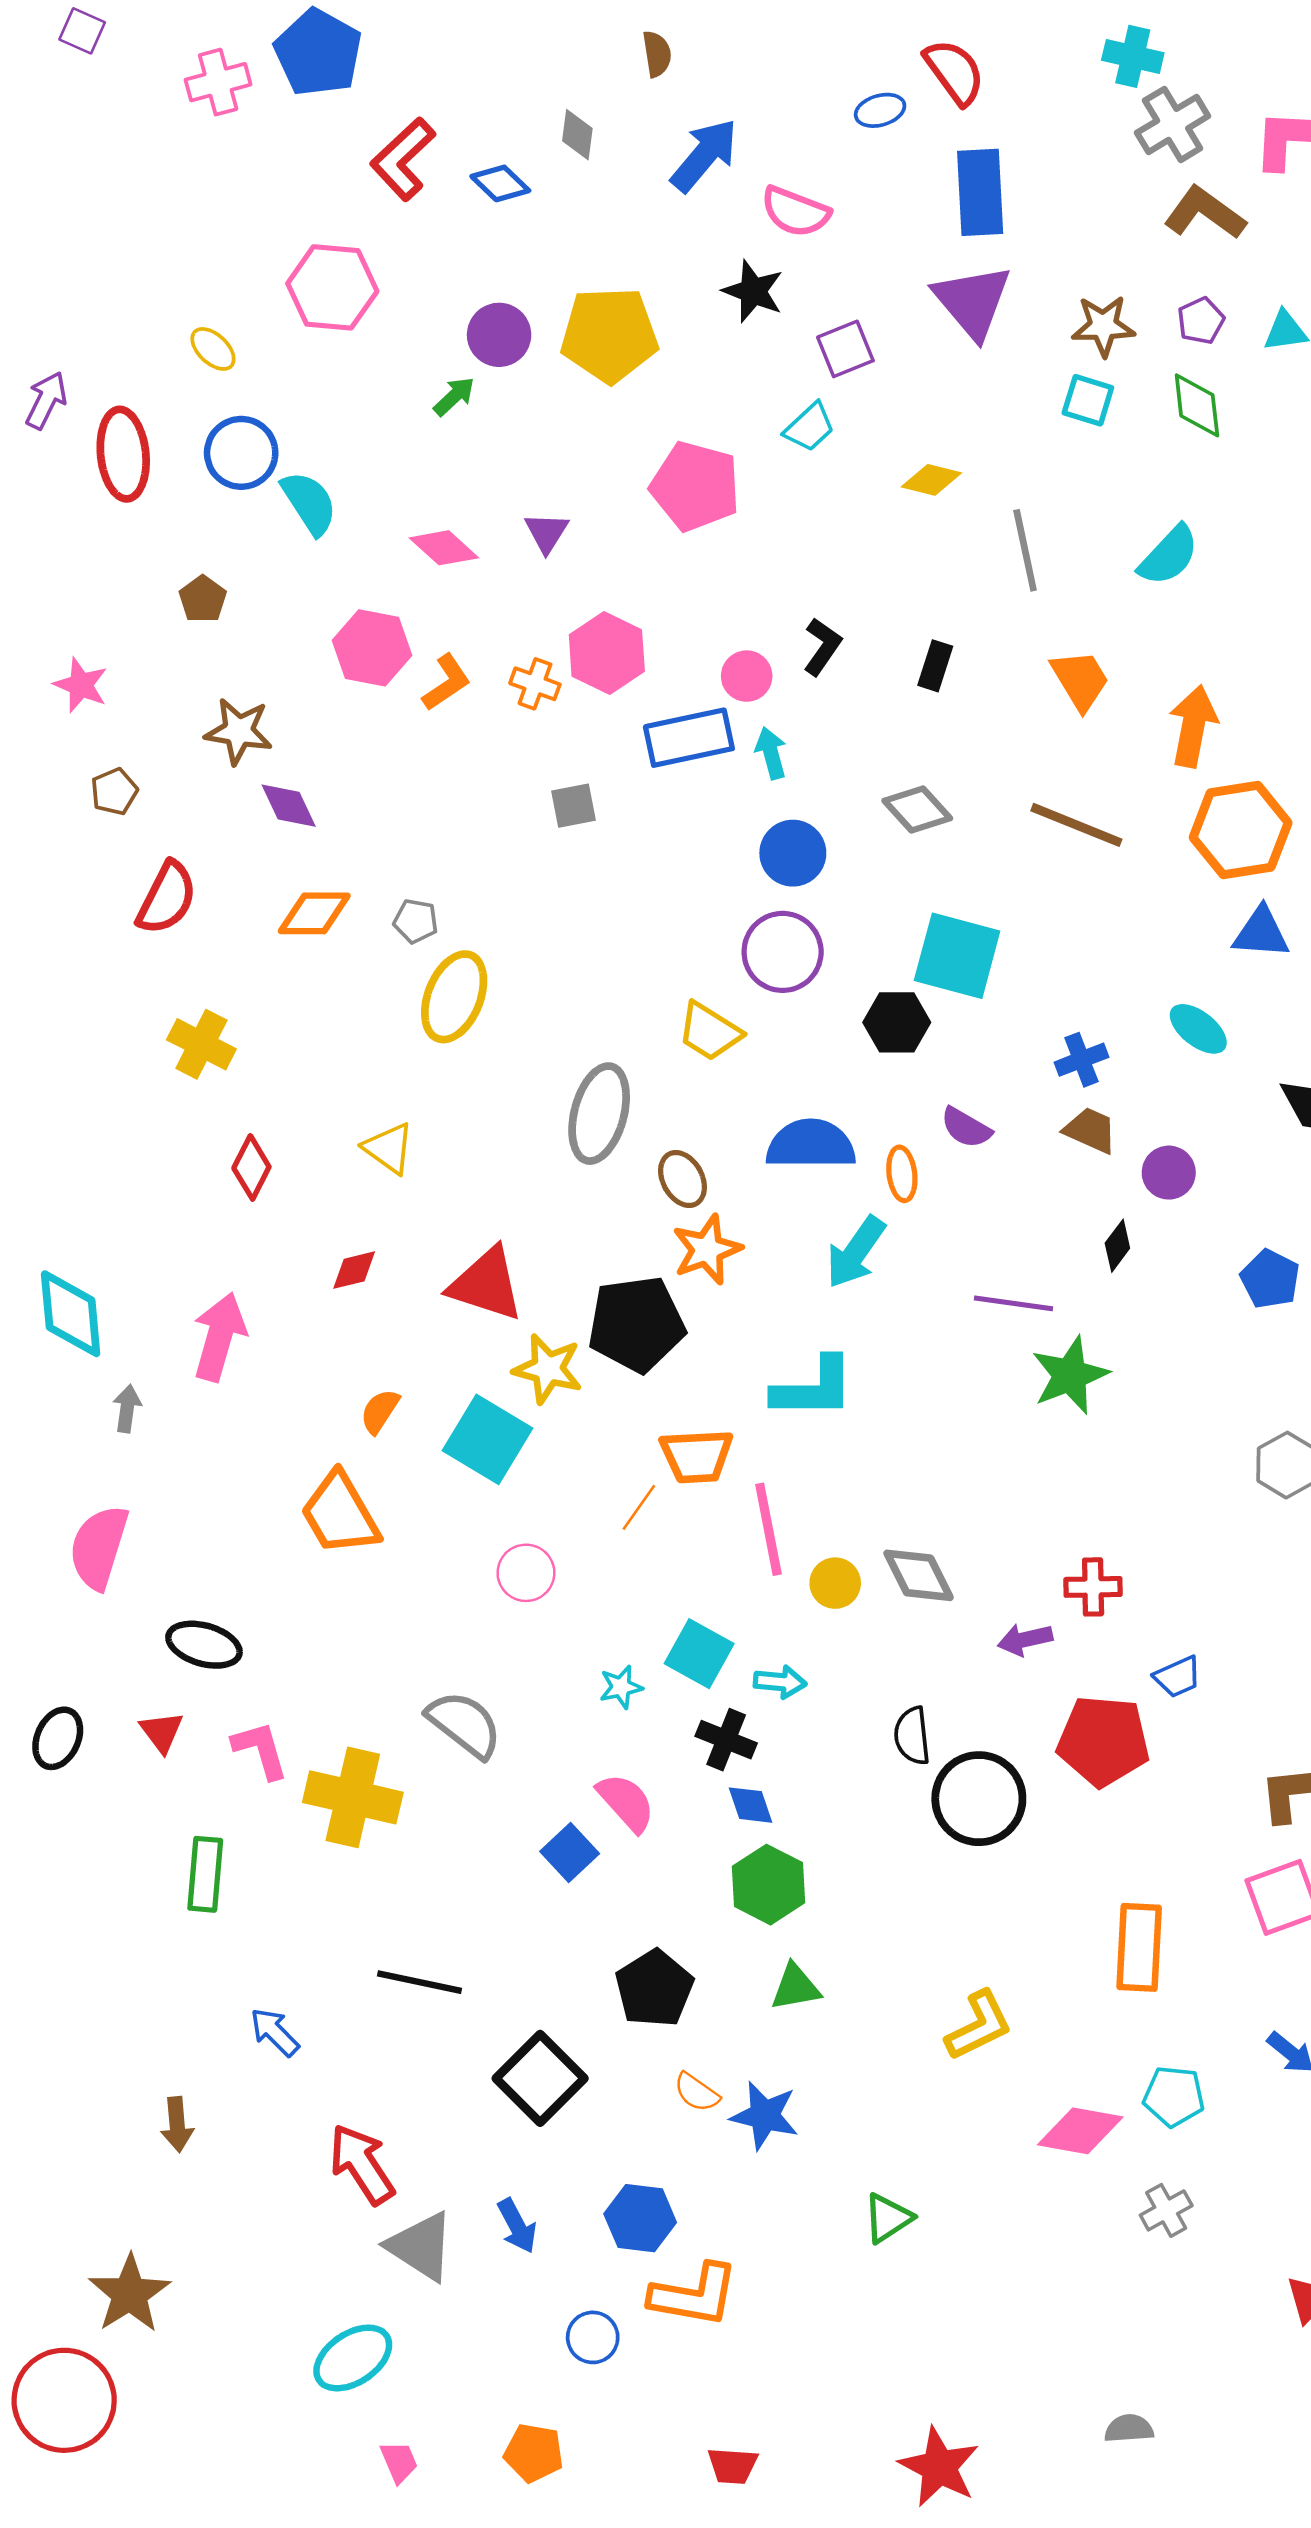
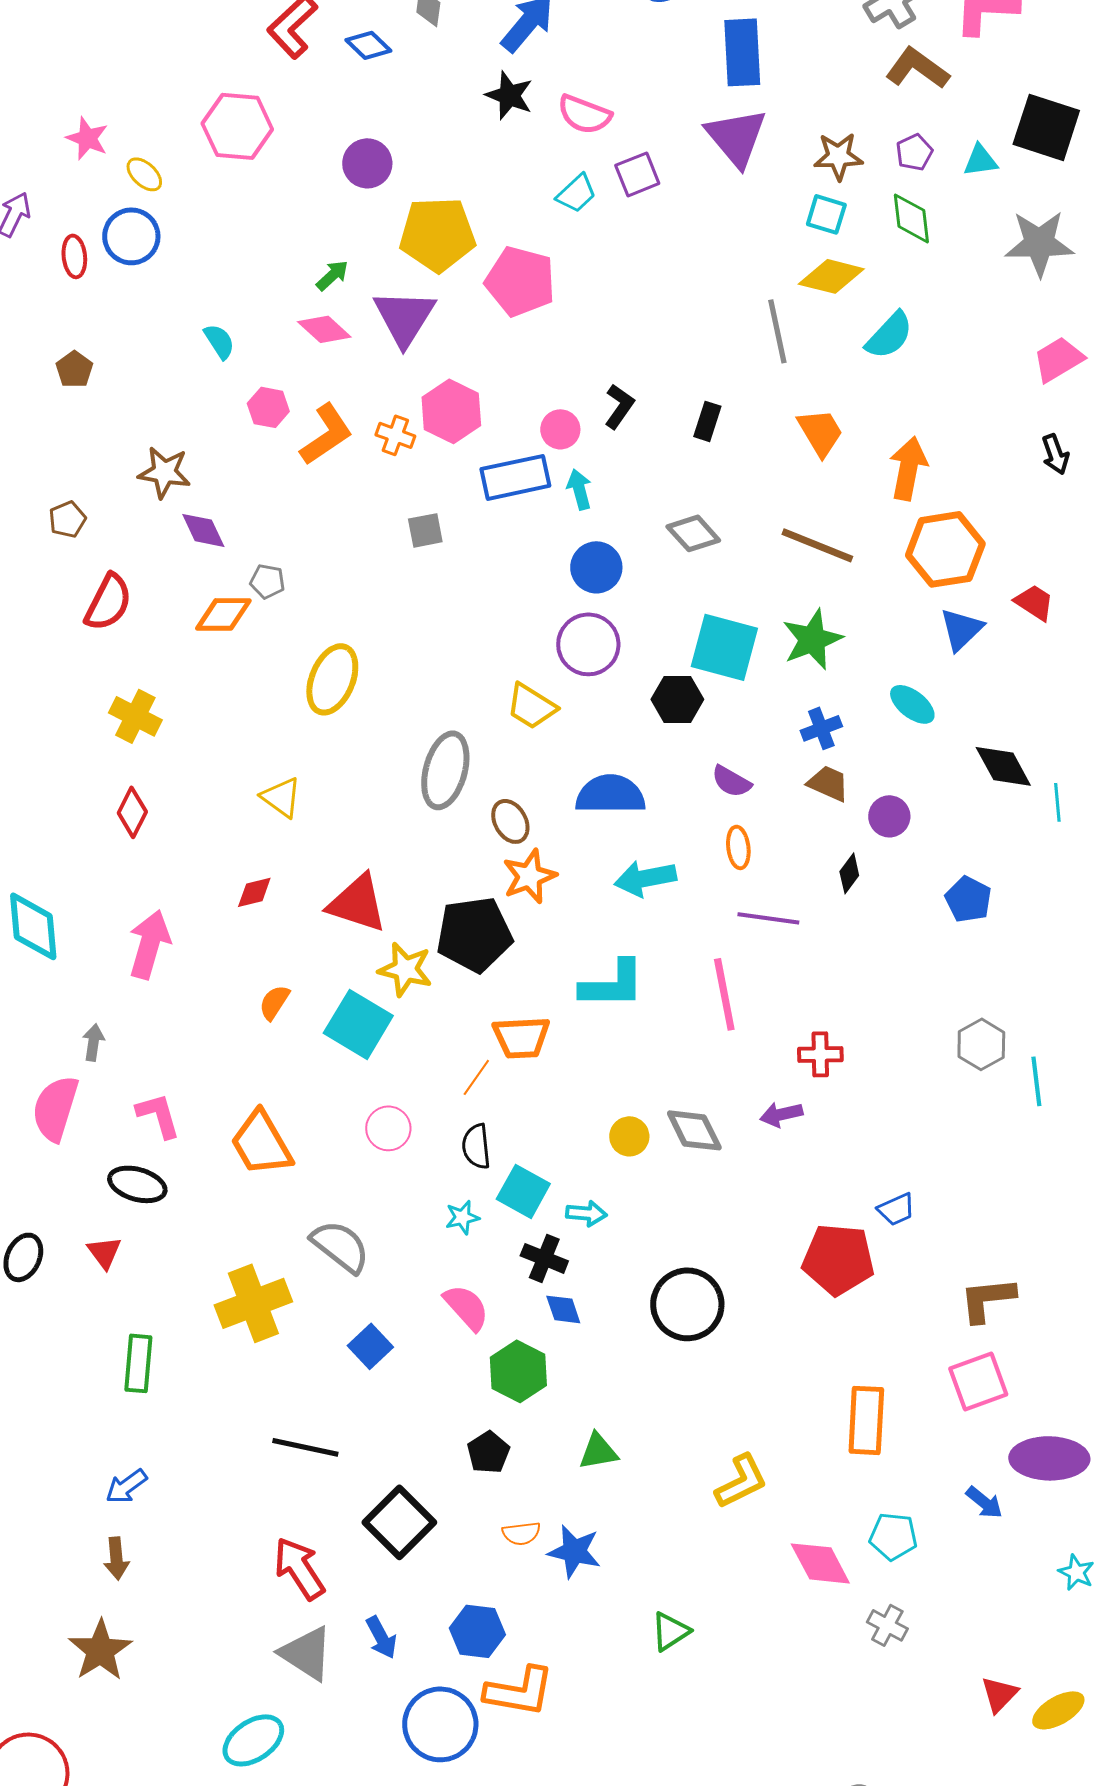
pink semicircle: (795, 212) -> (584, 114), moved
black star: (753, 291) -> (509, 95), moved
yellow pentagon: (609, 335) -> (437, 234), moved
green arrow: (454, 396) -> (332, 275), moved
cyan trapezoid: (810, 427) -> (576, 193), moved
blue circle: (241, 453) -> (131, 236), moved
red ellipse: (123, 454) -> (74, 256), size x0.6
yellow diamond: (931, 480) -> (831, 276), moved, size x1.4
cyan semicircle: (309, 503) -> (219, 341), moved, size x0.7
purple triangle: (547, 532) -> (404, 317), size x1.8
brown pentagon: (203, 599) -> (74, 369), moved
pink hexagon: (372, 648) -> (268, 407), size x0.7
orange L-shape: (446, 682) -> (326, 434), size x1.4
pink star: (81, 685) -> (87, 138), moved
gray pentagon: (416, 921) -> (267, 581), moved
blue triangle: (1261, 933) -> (961, 629), turned -48
red diamond: (251, 1167) -> (132, 812), moved
orange ellipse: (902, 1174) -> (738, 847), moved
cyan arrow: (856, 1252) -> (645, 878), turned 44
green star: (1070, 1375) -> (812, 639), moved
gray arrow: (127, 1409) -> (93, 1042), moved
orange trapezoid: (340, 1514) -> (261, 1143), moved
pink line: (768, 1529) -> (724, 994), moved
red cross: (1093, 1587) -> (820, 1054), moved
purple arrow: (1025, 1640) -> (781, 1114), moved
black semicircle: (912, 1736) -> (476, 1146), moved
pink L-shape: (260, 1750) -> (158, 1115), moved
yellow cross: (353, 1797) -> (253, 1303), turned -34
black circle: (979, 1799) -> (687, 1304), moved
blue square: (570, 1853) -> (370, 1346), moved
green hexagon: (768, 1885) -> (518, 1371), moved
black pentagon: (654, 1988) -> (488, 1452), size x0.7
blue arrow: (275, 2032) -> (126, 1486), moved, turned -81
orange semicircle: (697, 2092) -> (521, 1533), turned -42
pink diamond: (1080, 2131) -> (820, 1563), turned 52
red arrow: (362, 2164) -> (299, 1568), moved
gray cross: (1166, 2210) -> (887, 1625), turned -33
brown star: (130, 2294) -> (100, 1650), moved
blue circle: (593, 2337) -> (440, 1724), size x1.8

